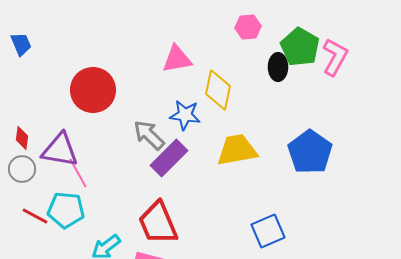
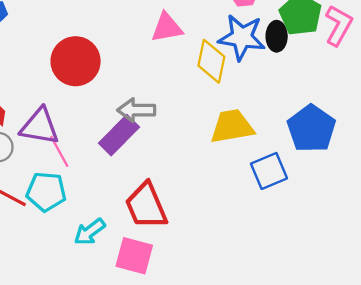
blue star: (185, 115) -> (242, 37), moved, size x1.4
gray arrow: (149, 135) -> (136, 110), turned -44
purple rectangle: (169, 158) -> (119, 135), moved
blue square: (268, 231) -> (269, 171), moved

